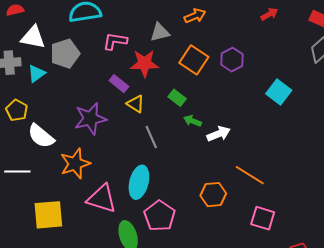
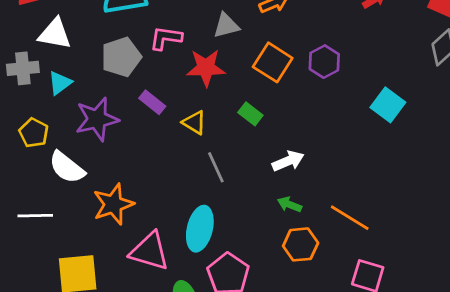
gray pentagon: (65, 54) -> (121, 57), moved
purple rectangle: (119, 84) -> (152, 102), moved
purple star: (90, 119) -> (97, 119), moved
green arrow: (192, 121) -> (289, 204), moved
white arrow: (219, 134) -> (288, 161), moved

